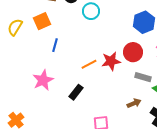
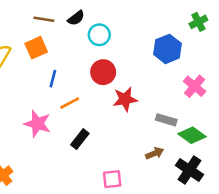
red circle: (133, 52) -> (103, 72), moved
orange line: (89, 64) -> (70, 103), moved
pink star: (43, 80) -> (37, 124), turned -30

